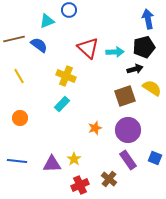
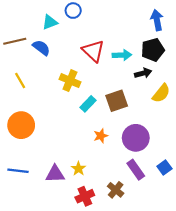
yellow semicircle: (152, 88) -> (161, 93), turned 96
brown square: (125, 96) -> (117, 101), moved
cyan rectangle: (62, 104) -> (88, 104), moved
orange circle: (20, 118) -> (21, 125), size x1.6
blue square: (155, 158) -> (164, 168), turned 32

